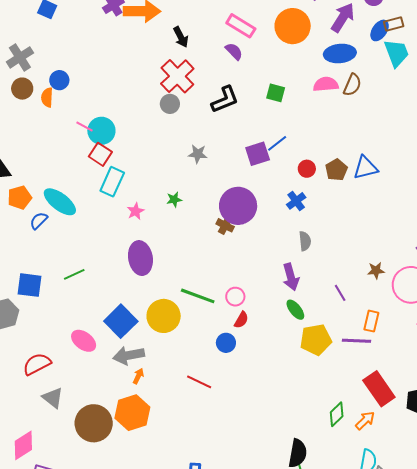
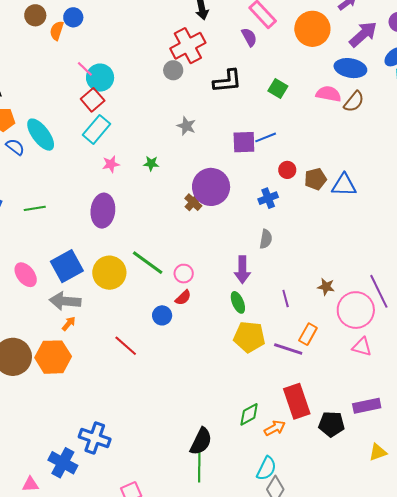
blue semicircle: (39, 221) -> (15, 147), turned 66

